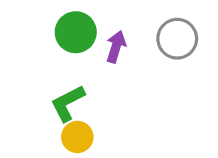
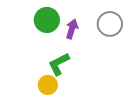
green L-shape: (68, 103) -> (59, 64), moved

